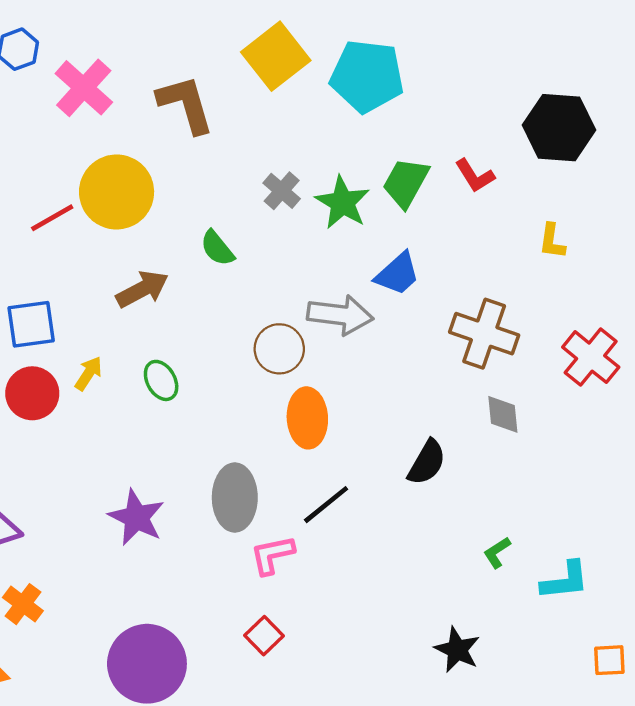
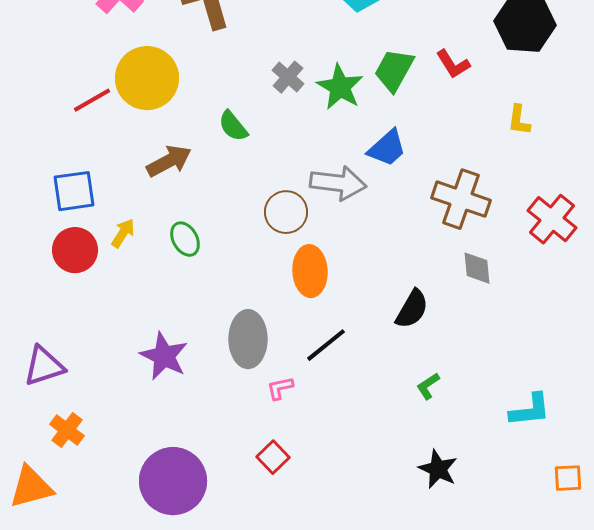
green L-shape: (497, 553) -> (428, 386), moved
pink L-shape: (272, 555) -> (280, 388), size x0.7

